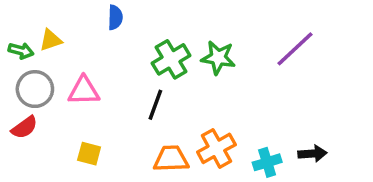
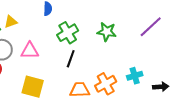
green cross: (171, 59) -> (68, 33), moved
yellow square: (89, 154) -> (33, 87), size x1.6
cyan cross: (267, 162) -> (135, 76), moved

